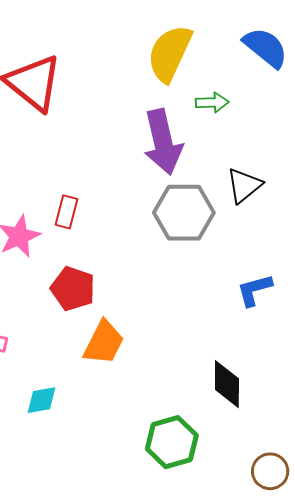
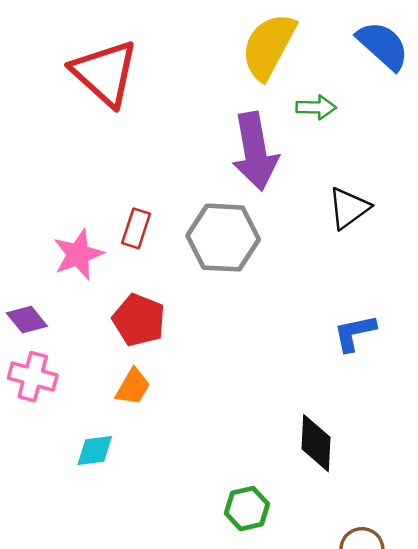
gray hexagon: (184, 213) -> (223, 238), moved
orange trapezoid: (104, 343) -> (133, 387), moved, size x0.7
green hexagon: (172, 442) -> (247, 509), size x0.7

